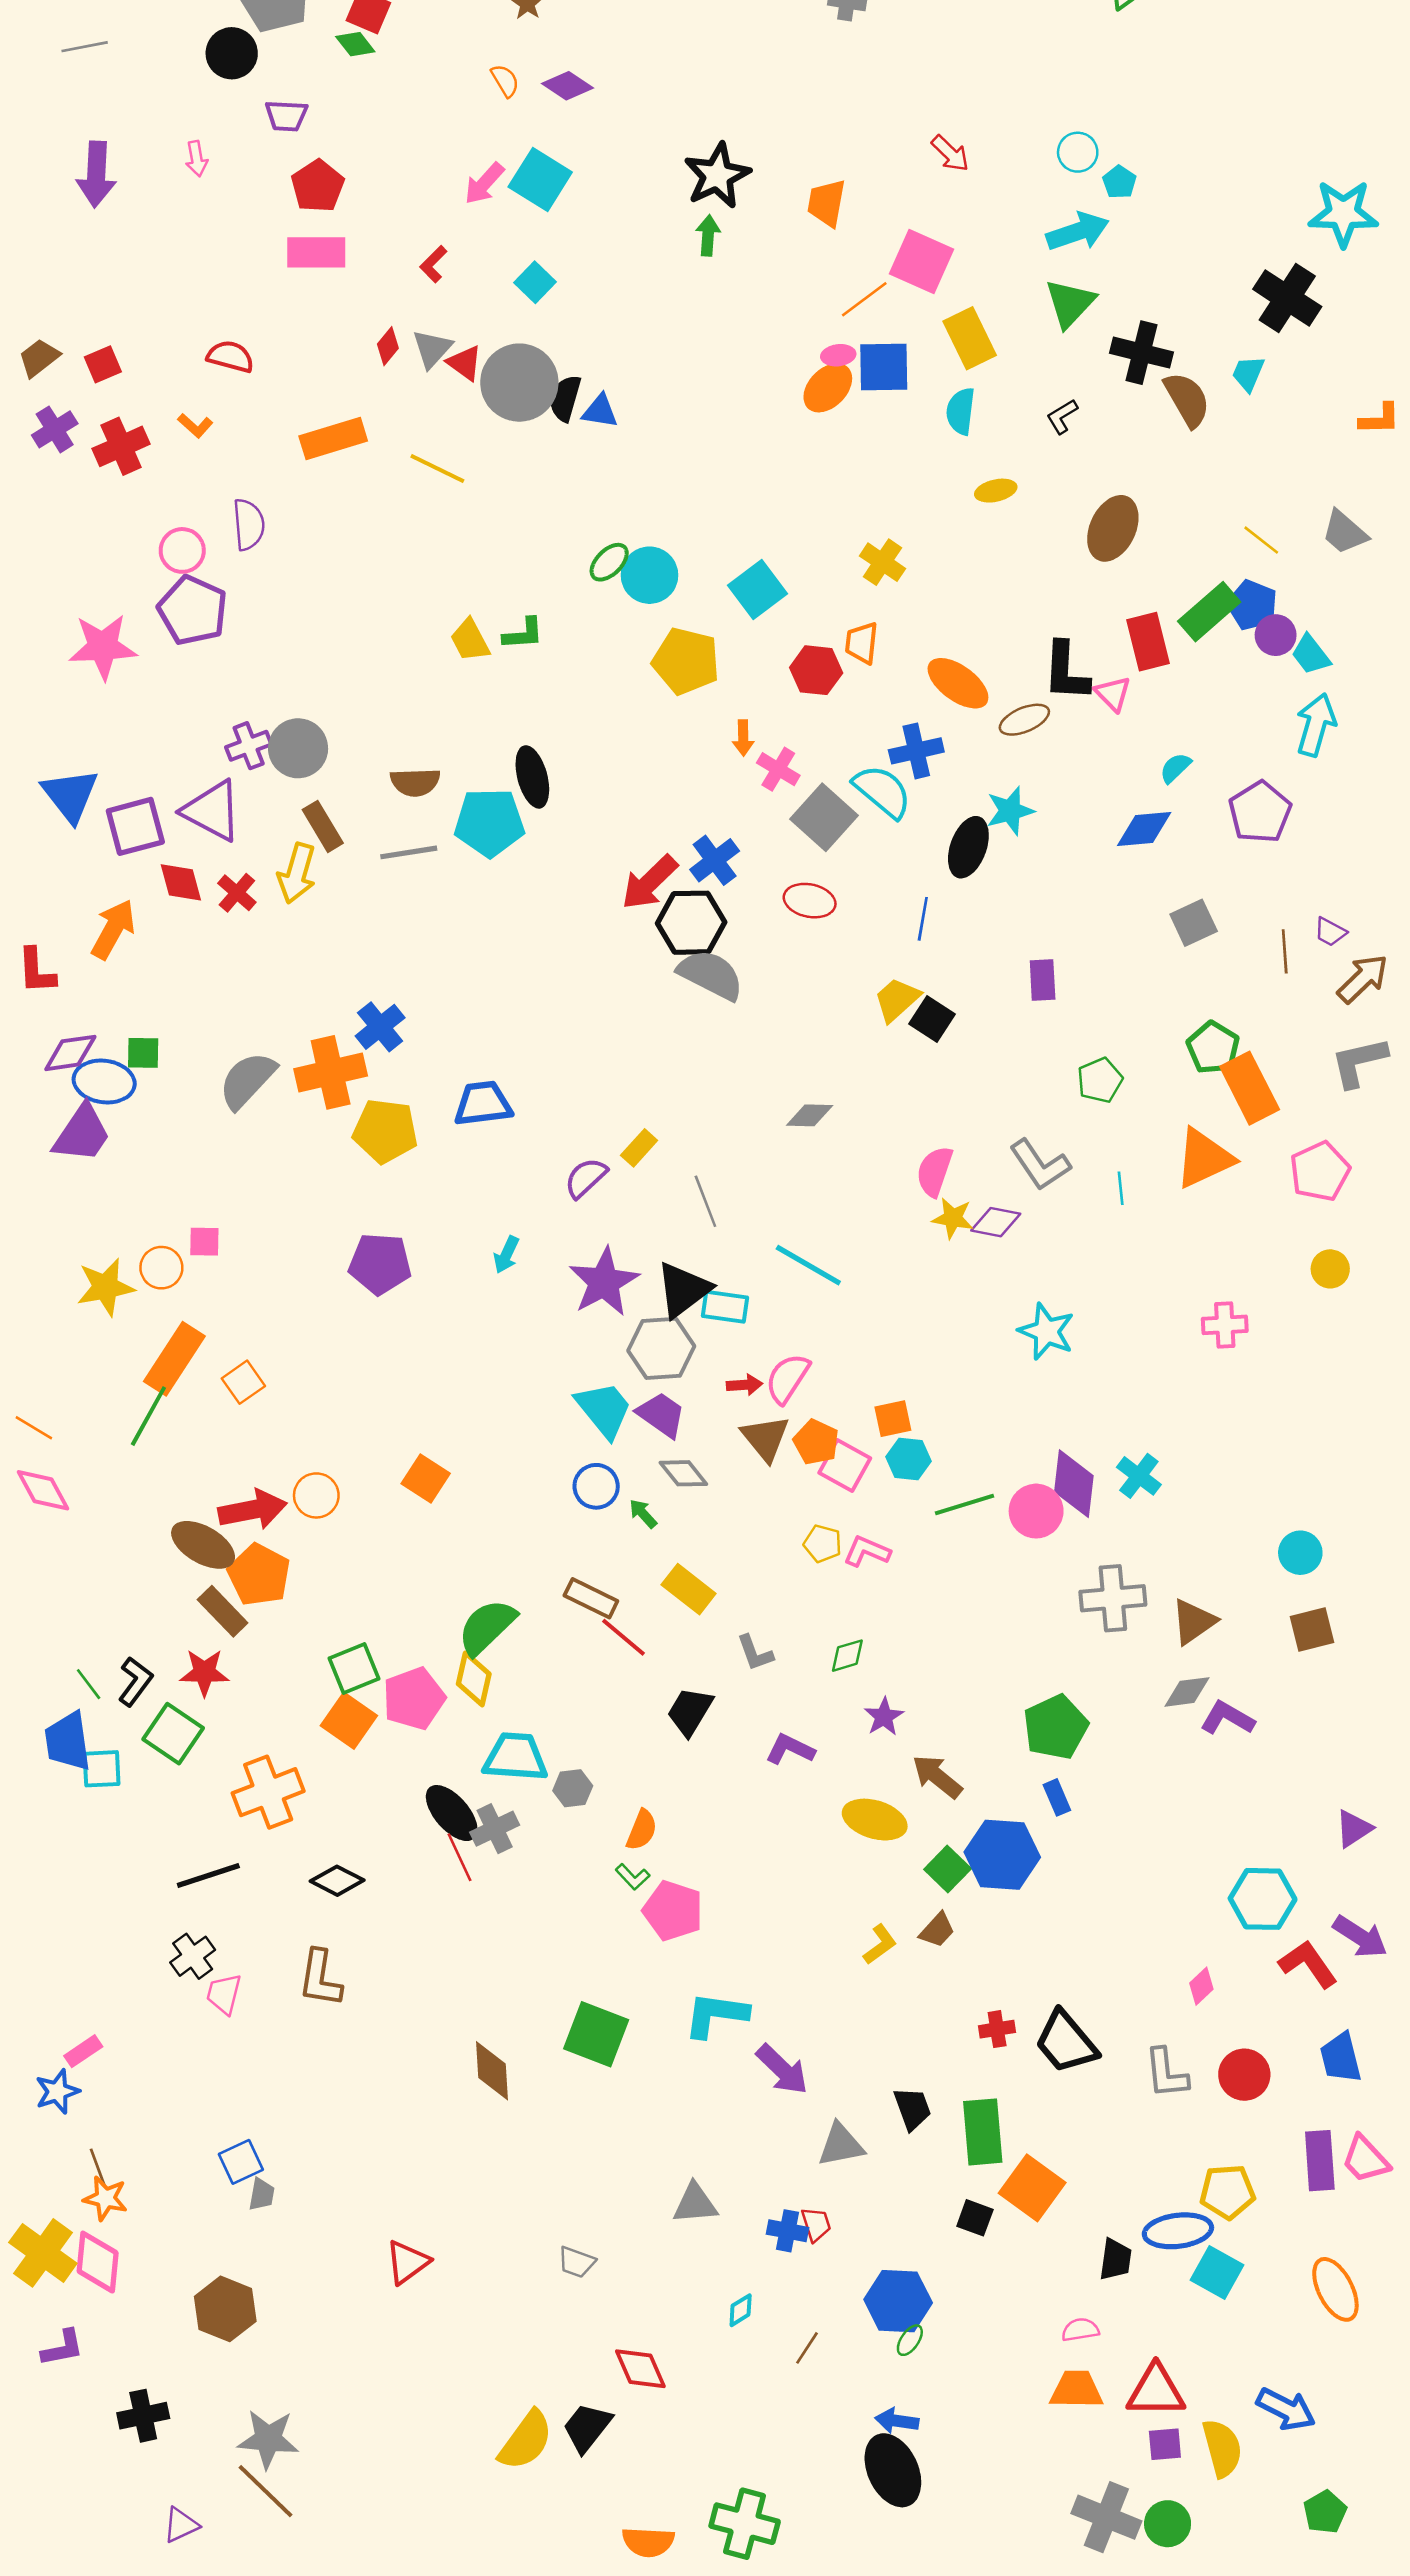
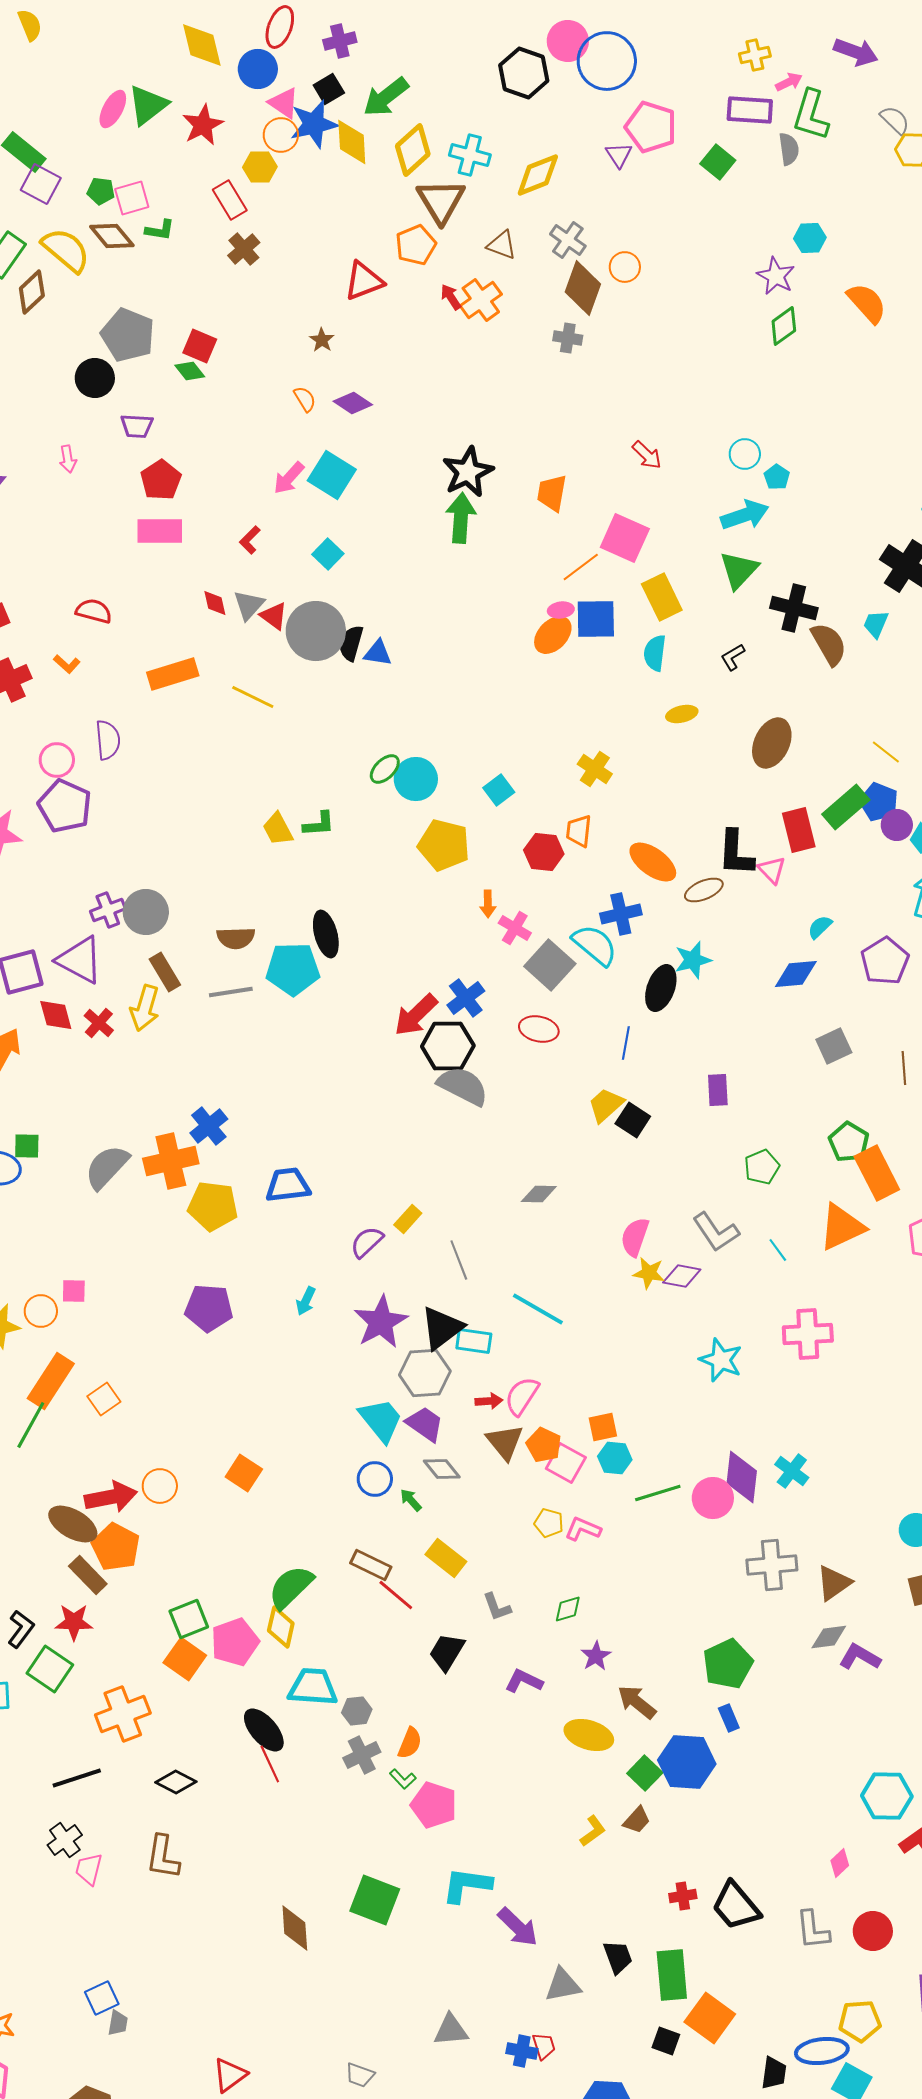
green arrow: (708, 235) -> (461, 518), size x1.6
red diamond: (388, 346) -> (215, 603), turned -52
cyan square: (758, 590) -> (499, 790), size x0.7
cyan line: (1121, 1188) -> (778, 1250), turned -30
pink cross: (1225, 1325) -> (808, 1334), moved, size x1.4
gray cross: (495, 1829) -> (362, 1755), moved

